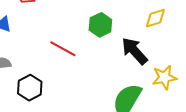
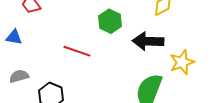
black arrow: (135, 51) -> (148, 41), turned -36

